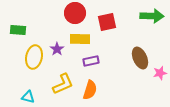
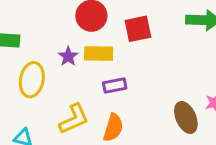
purple star: (57, 49) -> (68, 56), moved
brown ellipse: (140, 58) -> (186, 117), moved

